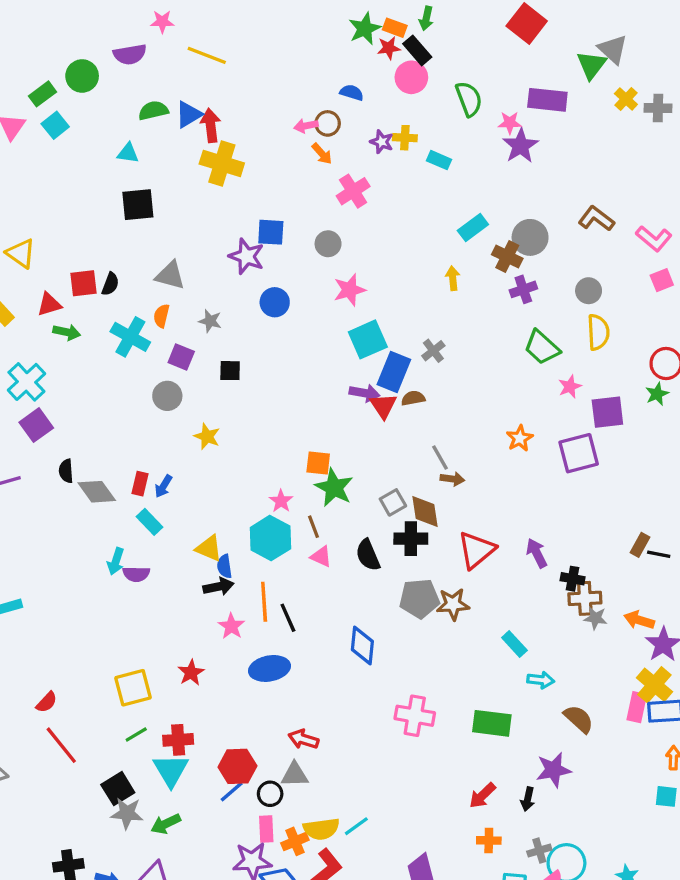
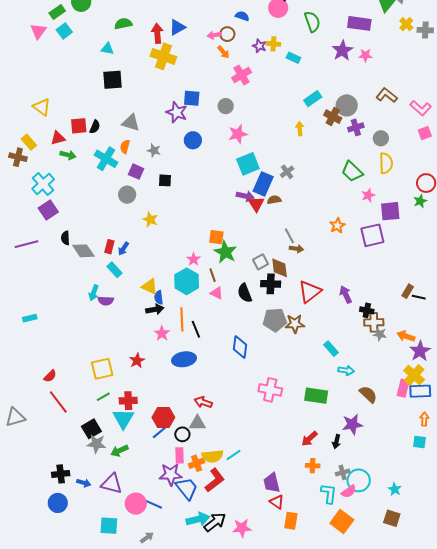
blue triangle: (189, 114) -> (177, 27), moved
pink star: (510, 123) -> (365, 55), moved
purple cross: (523, 289) -> (356, 127), moved

